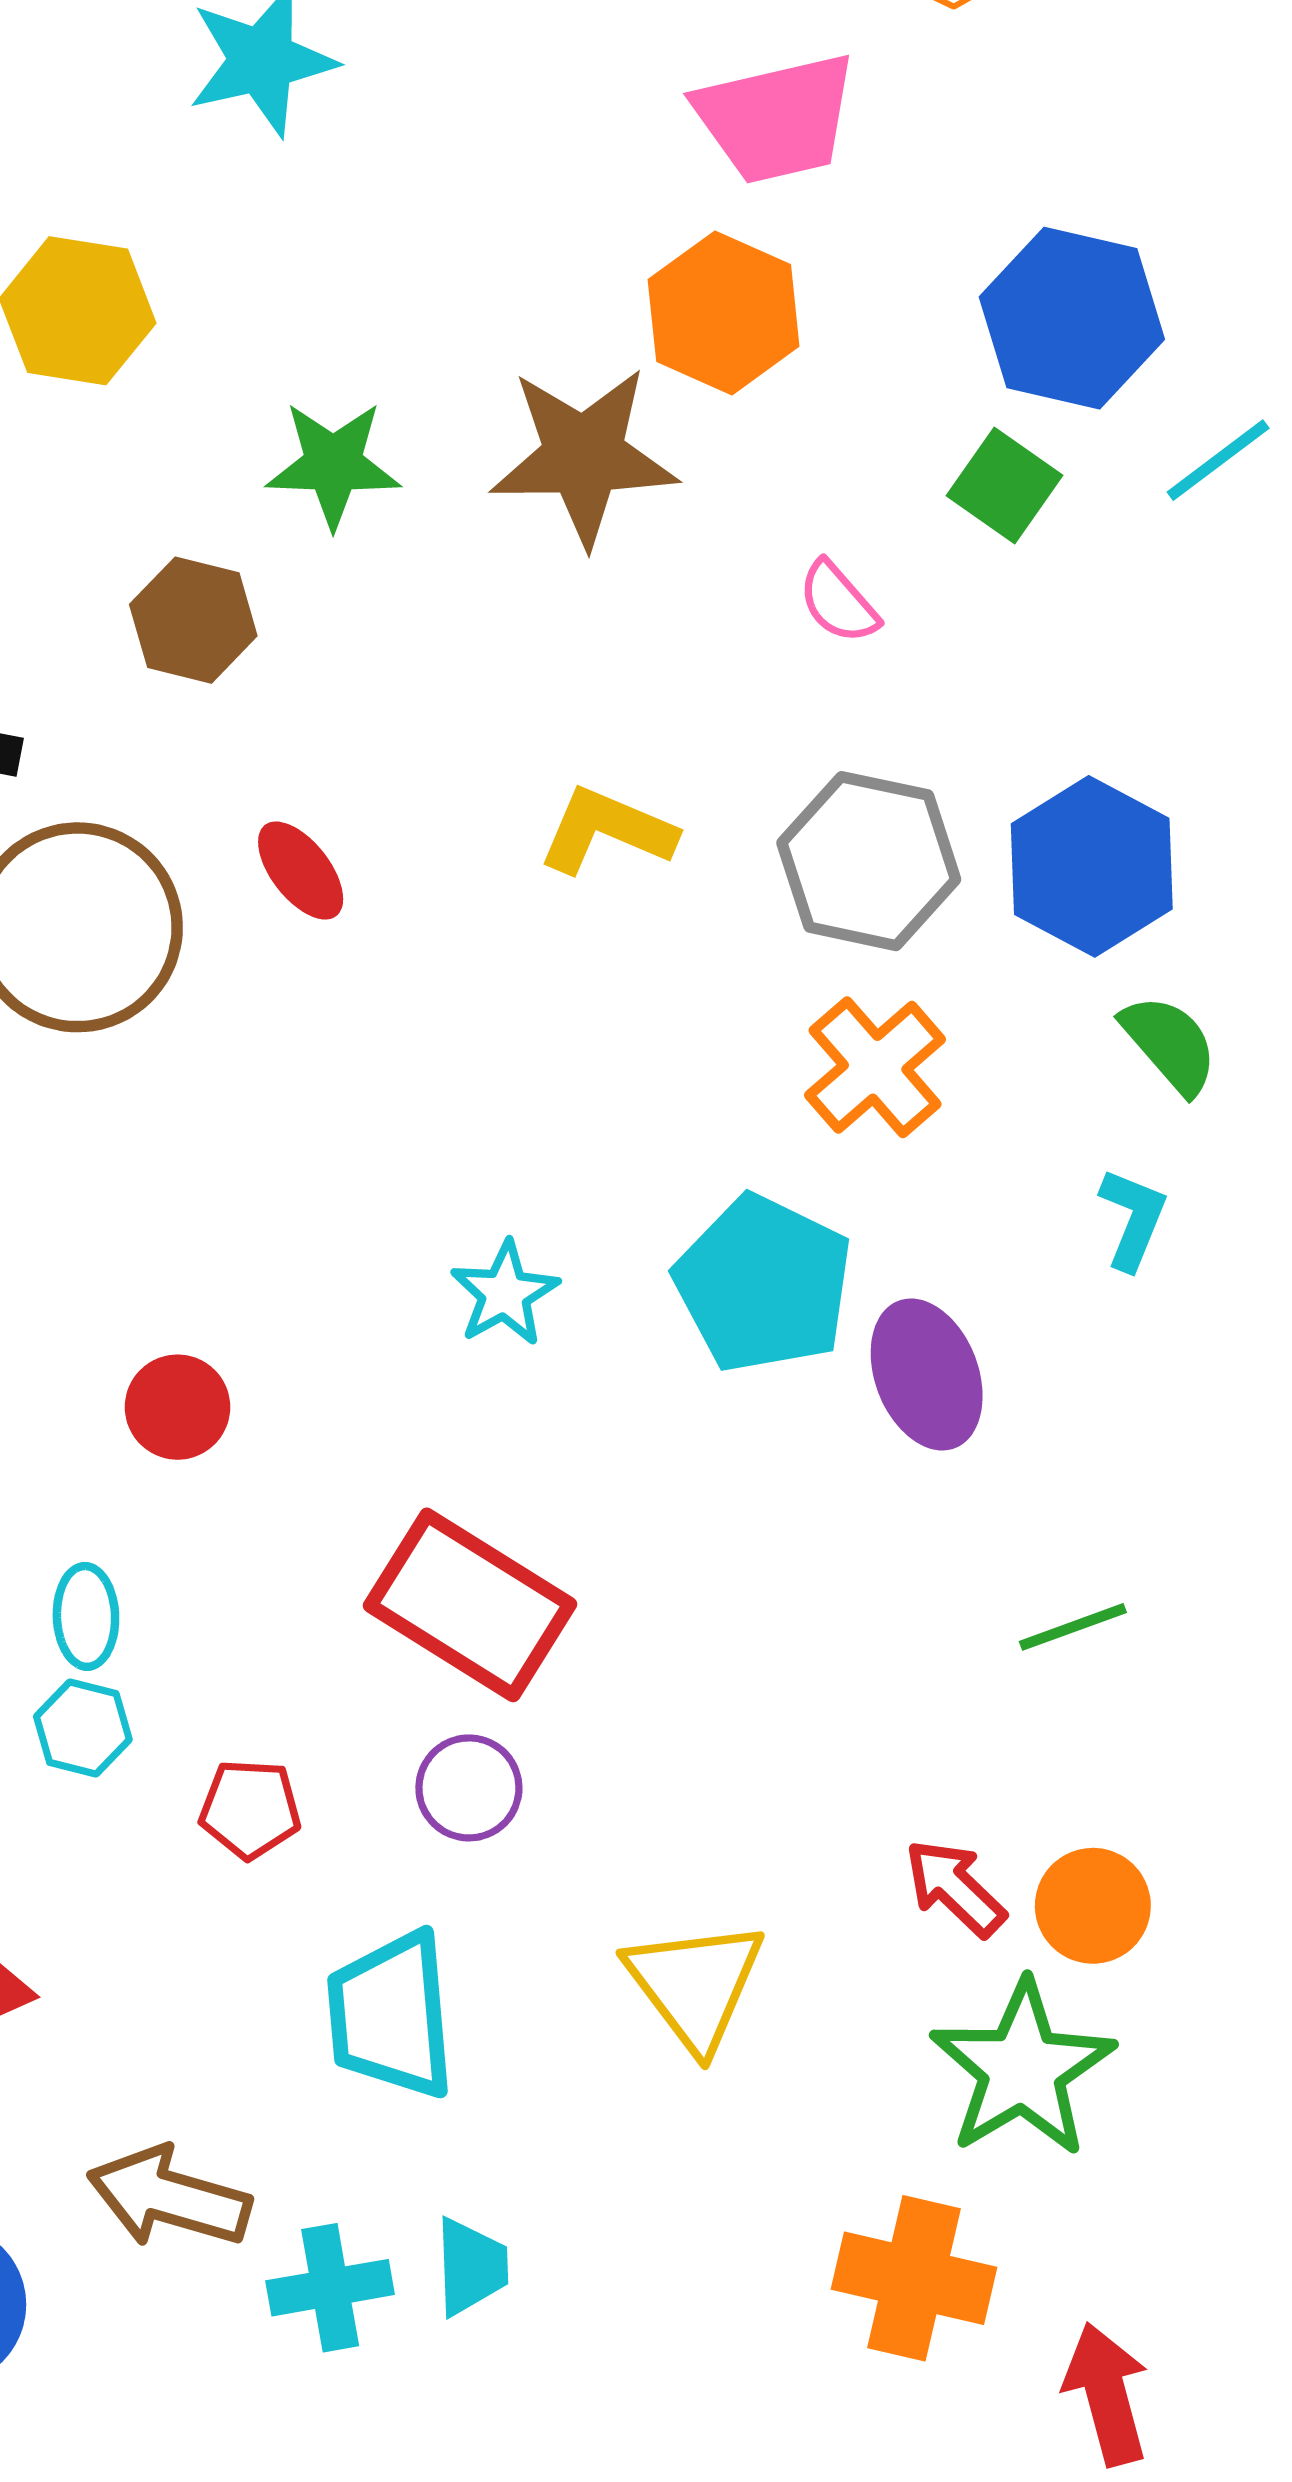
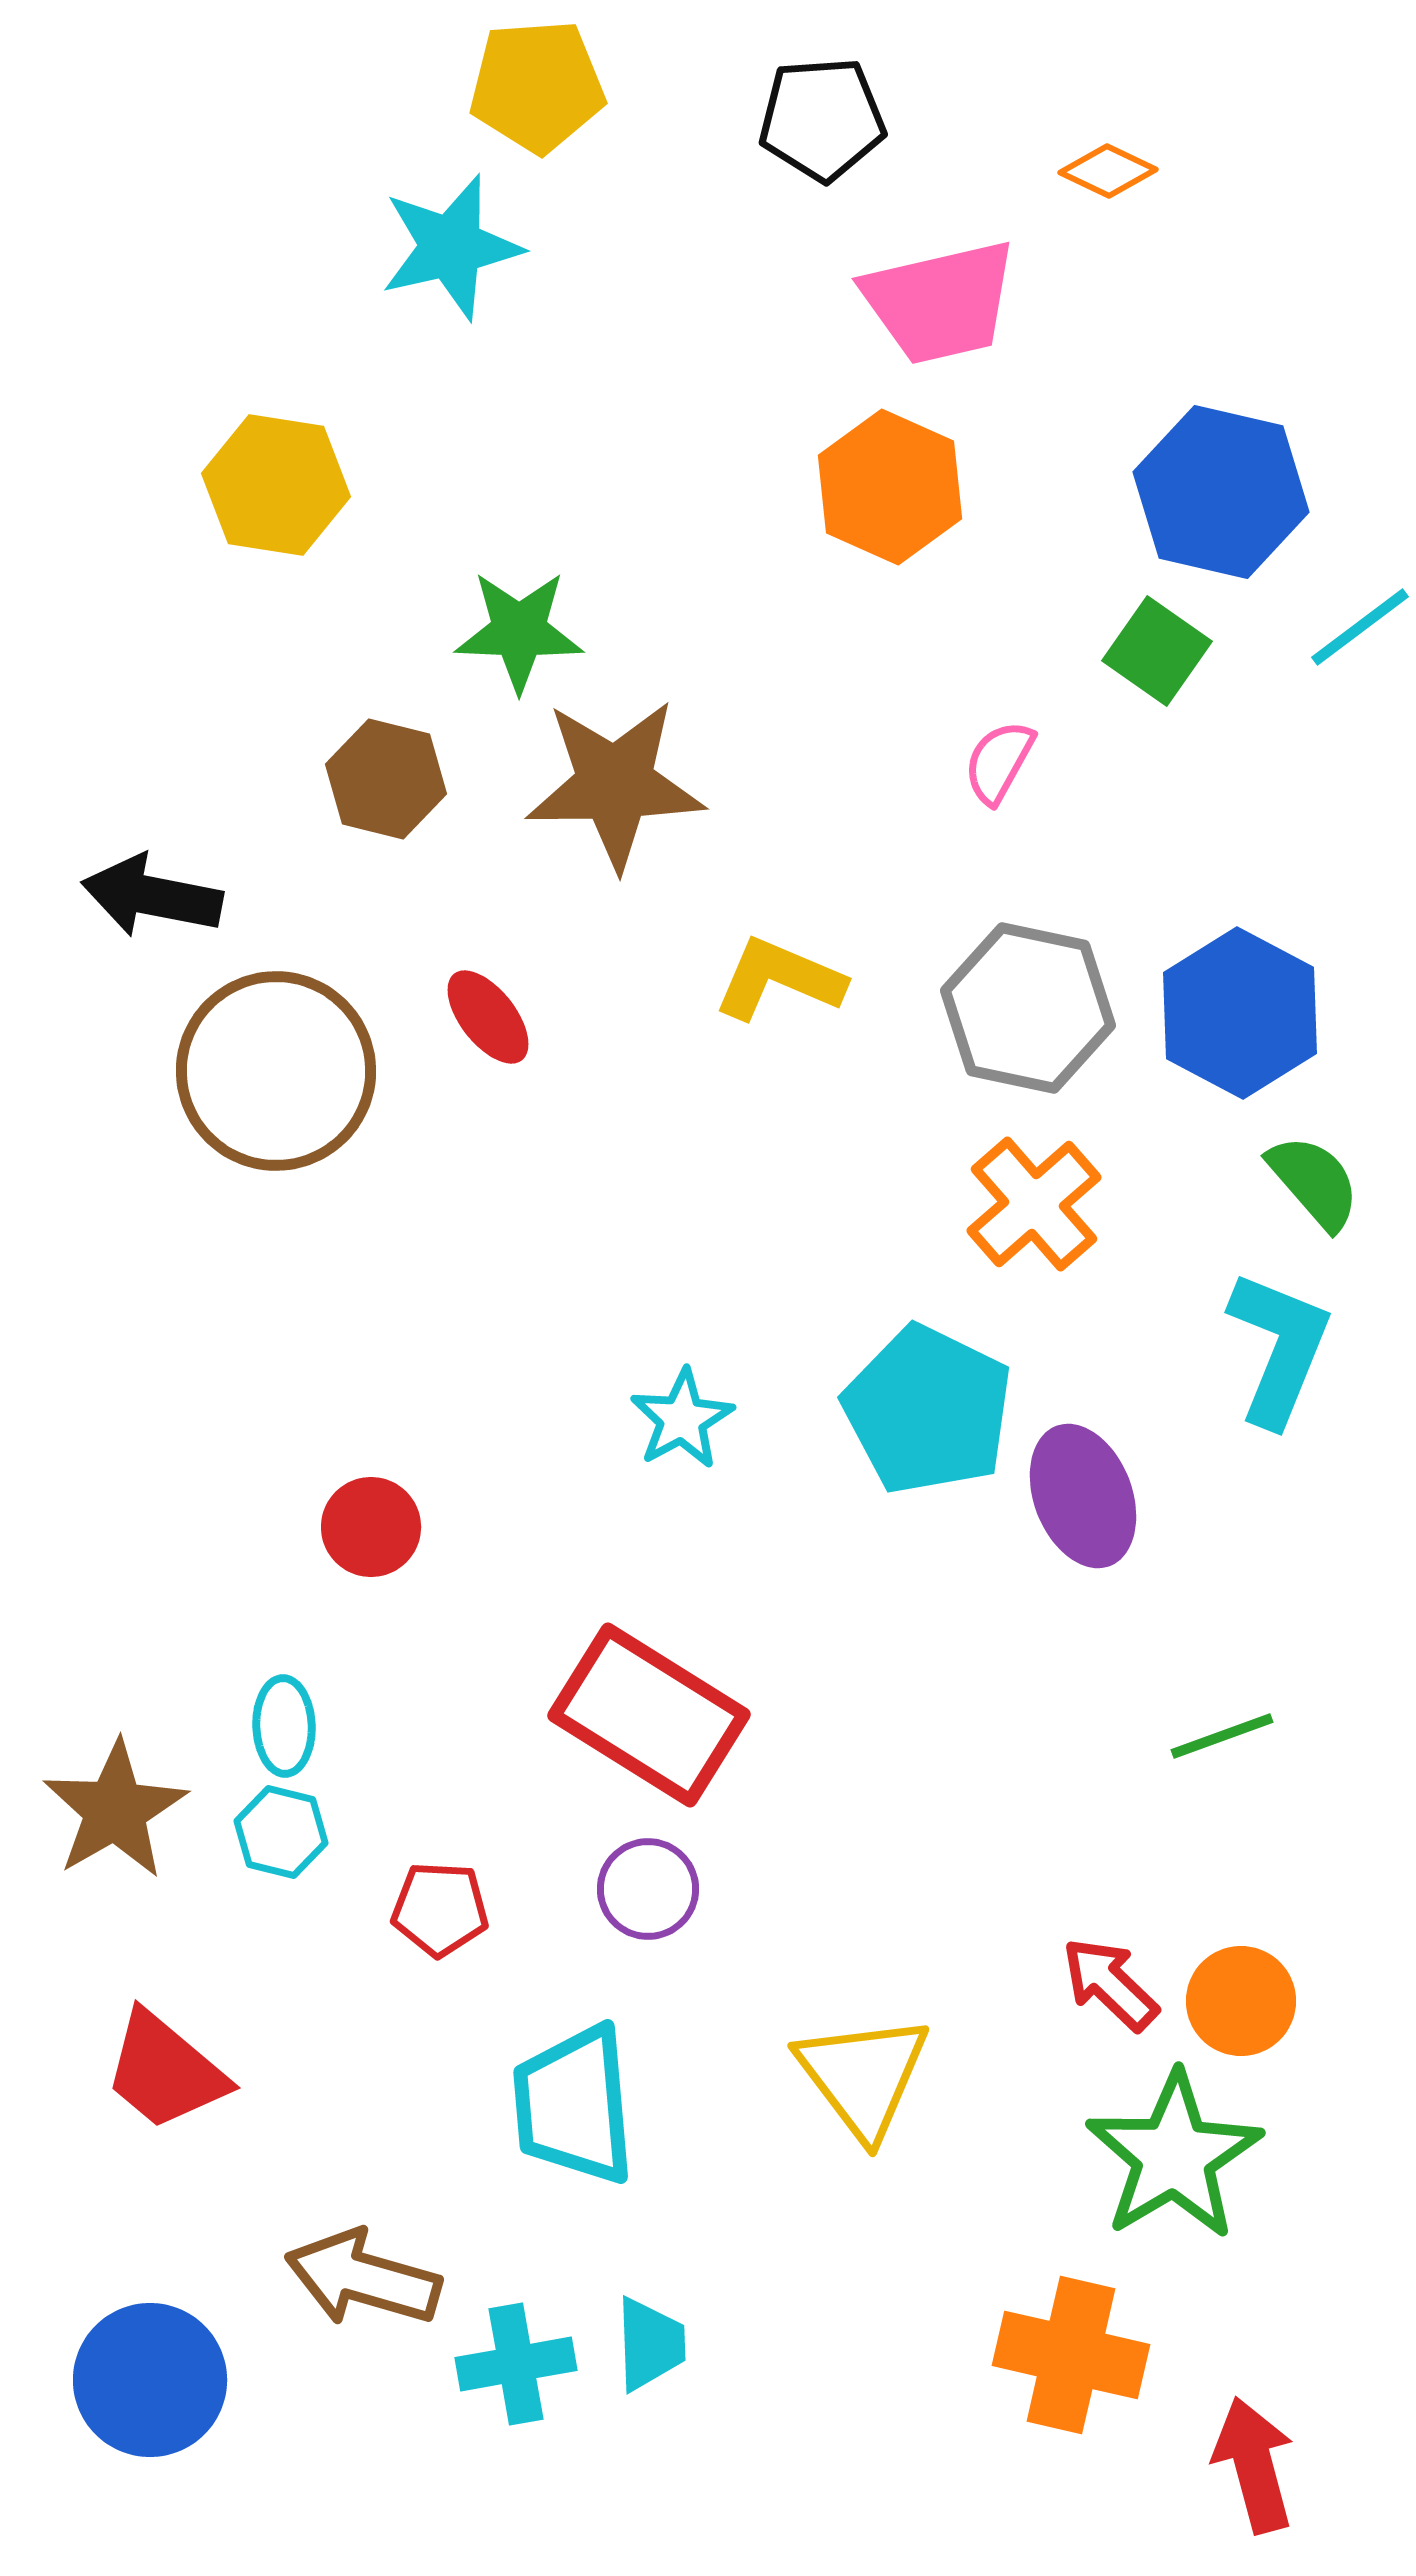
brown star: (584, 456) -> (615, 784), moved
pink semicircle: (838, 602) -> (999, 762), turned 70
cyan L-shape: (1133, 1219) -> (1279, 1348), size x1.6

